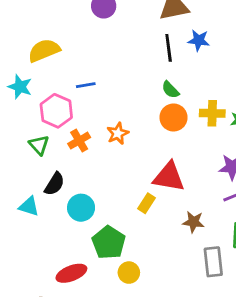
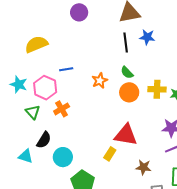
cyan star: (20, 87) -> (19, 84), moved
orange star: (118, 133) -> (100, 81), moved

